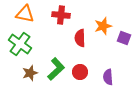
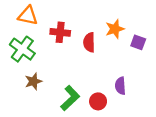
red cross: (61, 15) -> (60, 32), moved
green L-shape: (56, 69) -> (70, 98), moved
red circle: (80, 72) -> (98, 101), moved

